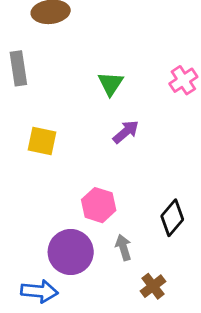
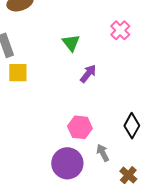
yellow square: (42, 141) -> (18, 73), moved

